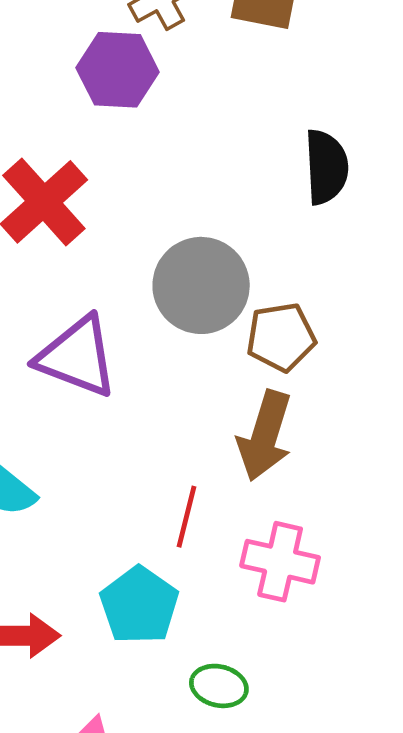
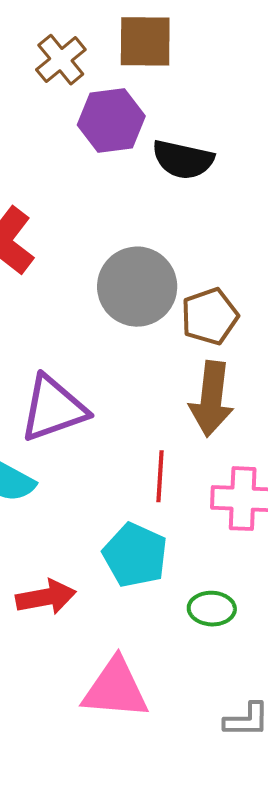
purple hexagon: (118, 70) -> (111, 121), moved
black semicircle: (326, 167) -> (183, 159), moved, turned 116
purple triangle: (77, 357) -> (53, 409), moved, turned -30

